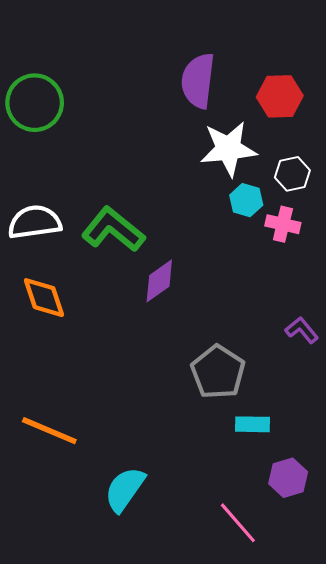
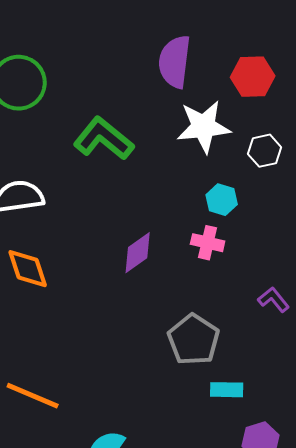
cyan hexagon: (246, 200) -> (222, 200), moved
pink cross: (283, 224) -> (208, 243), moved
green L-shape: (113, 229) -> (104, 139), moved

